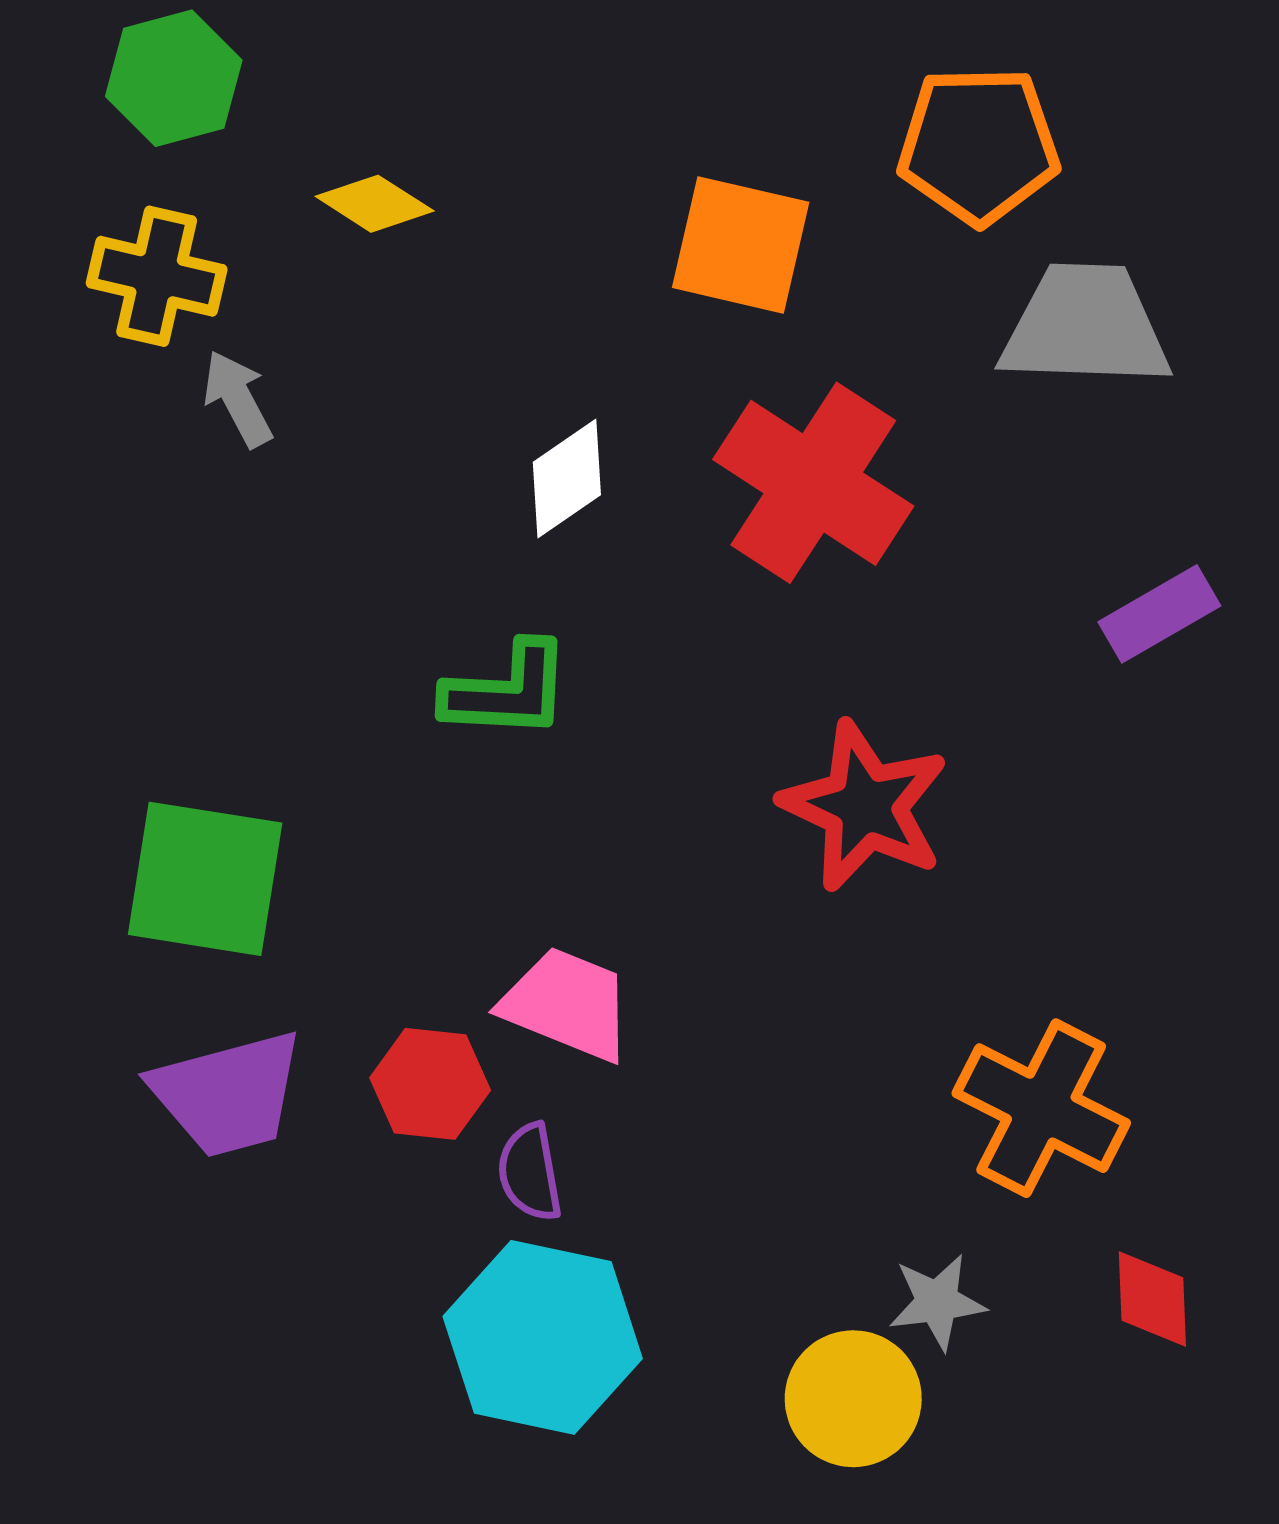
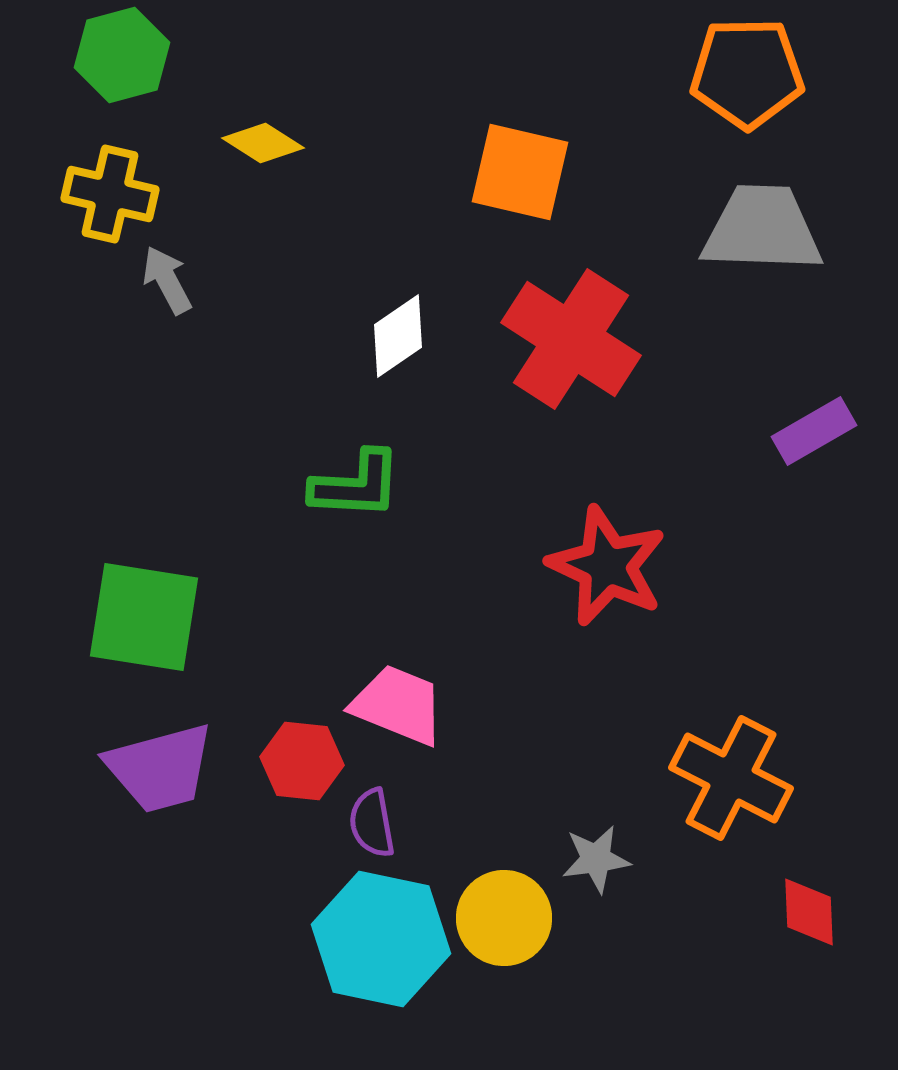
orange pentagon: (979, 145) -> (747, 73), moved
gray star: (937, 1302) -> (596, 859), moved
yellow circle: (853, 1399) -> (504, 918), moved

